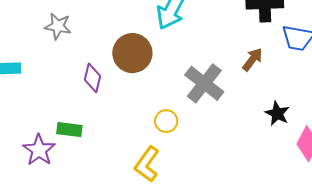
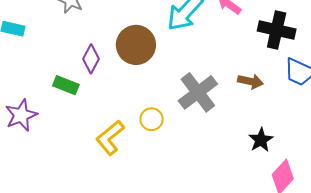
brown arrow: (252, 59) -> (251, 81), turned 50
green rectangle: (69, 130) -> (66, 85), moved
yellow L-shape: (147, 164) -> (110, 138), moved

